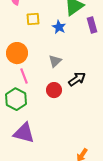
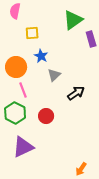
blue star: (59, 27) -> (41, 56), moved
red circle: (54, 90) -> (46, 116), moved
purple triangle: (24, 133) -> (23, 147), turned -40

